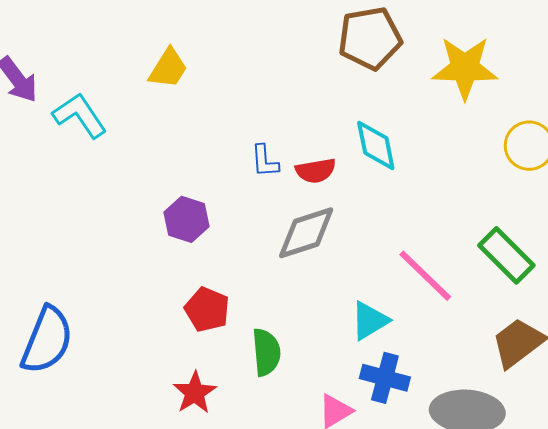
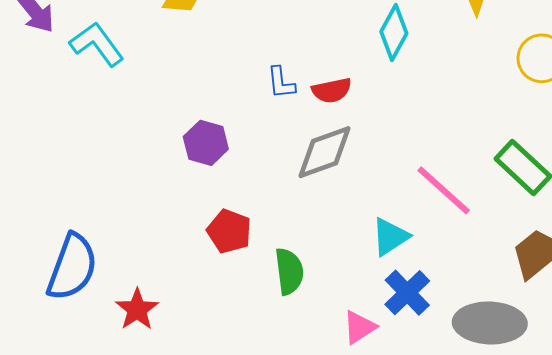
cyan diamond: (376, 145) -> (394, 33), moved, turned 42
blue cross: (385, 378) -> (407, 293), turned 33
red star: (195, 393) -> (137, 309), moved

